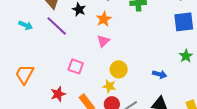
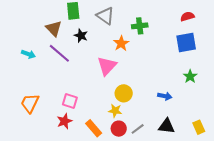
orange star: (104, 19) -> (121, 43), moved
pink triangle: (103, 41) -> (107, 66), size x1.5
pink square: (76, 66) -> (70, 101), moved

